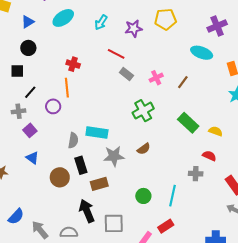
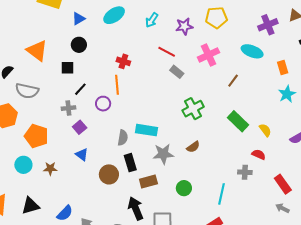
pink cross: (156, 78) -> (209, 55), moved, size x1.5
yellow semicircle: (216, 131) -> (265, 130), turned 32
green circle: (143, 196) -> (184, 188), moved

